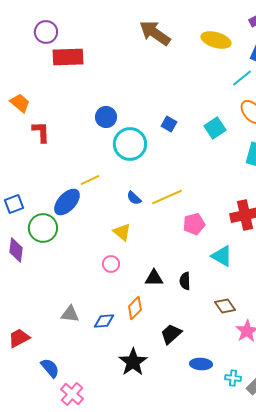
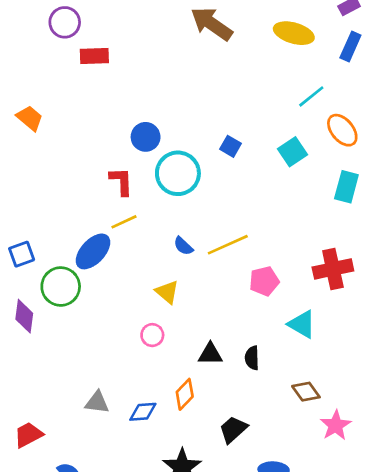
red rectangle: (68, 57) -> (94, 56), size x0.7
cyan line: (242, 78) -> (311, 96), moved
red L-shape: (41, 132) -> (121, 181), moved

